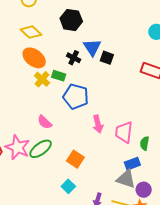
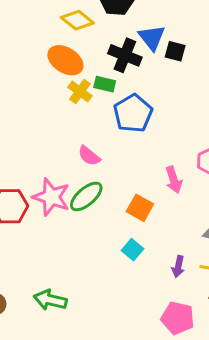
yellow diamond: (31, 32) -> (77, 20), moved
black cross: (74, 58) -> (125, 55), size x1.5
blue pentagon: (76, 96) -> (133, 113), turned 30
pink arrow: (98, 124) -> (174, 180), moved

